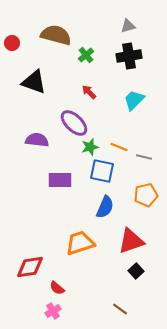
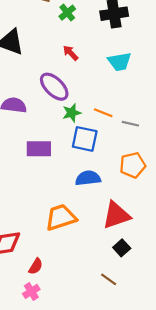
cyan trapezoid: (134, 100) -> (120, 62), turned -145
blue semicircle: (105, 207) -> (88, 178), turned -120
red semicircle: (57, 288) -> (36, 266), turned -98
brown line: (120, 309) -> (109, 279), moved

